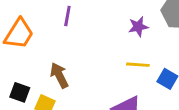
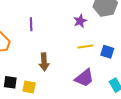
brown arrow: (59, 75) -> (44, 62), moved, turned -144

